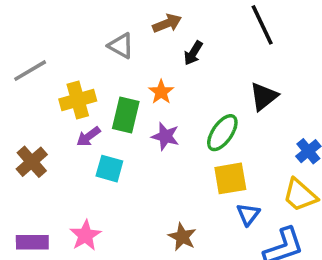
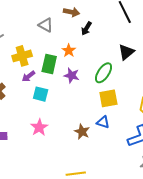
brown arrow: (167, 23) -> (71, 12), turned 35
blue triangle: (248, 214) -> (103, 122), moved, turned -48
pink star: (85, 235) -> (39, 127), moved

